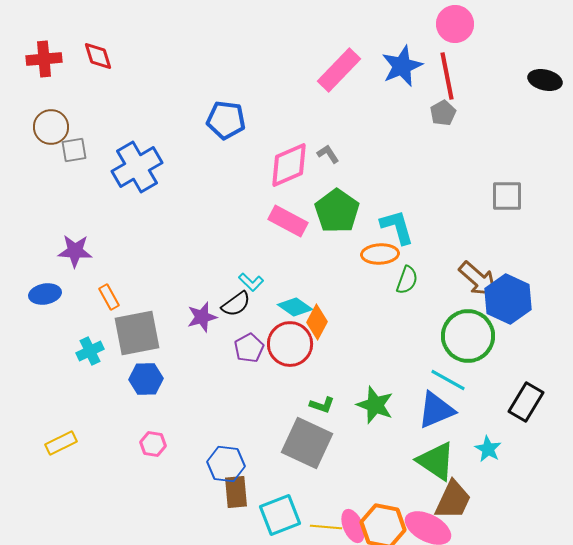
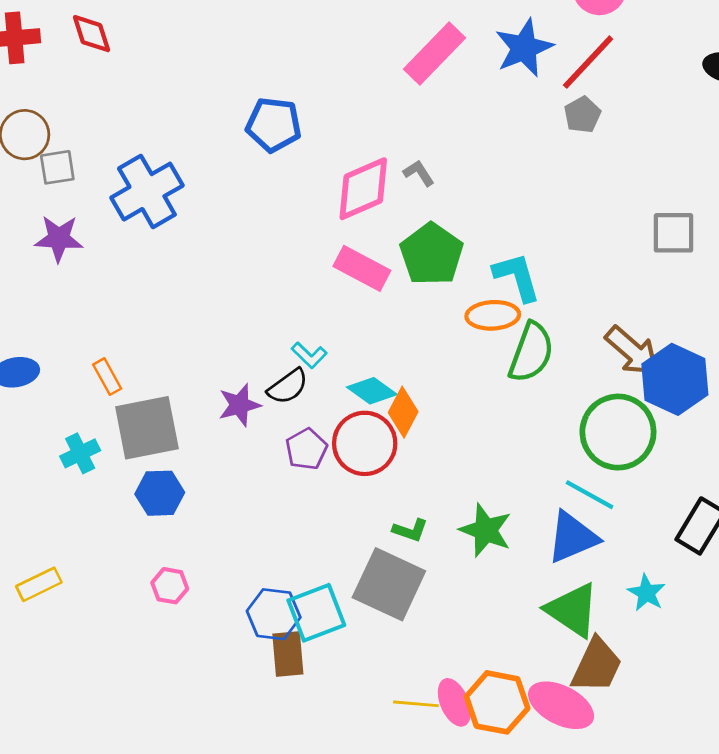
red line: (447, 76) -> (588, 62), turned 54
purple star: (75, 251) -> (59, 238), moved
green semicircle: (407, 280) -> (531, 352), size x1.5
cyan square: (280, 515) -> (316, 613), moved

